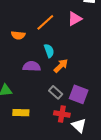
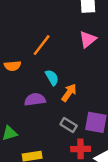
pink triangle: (75, 19) -> (88, 39), moved

